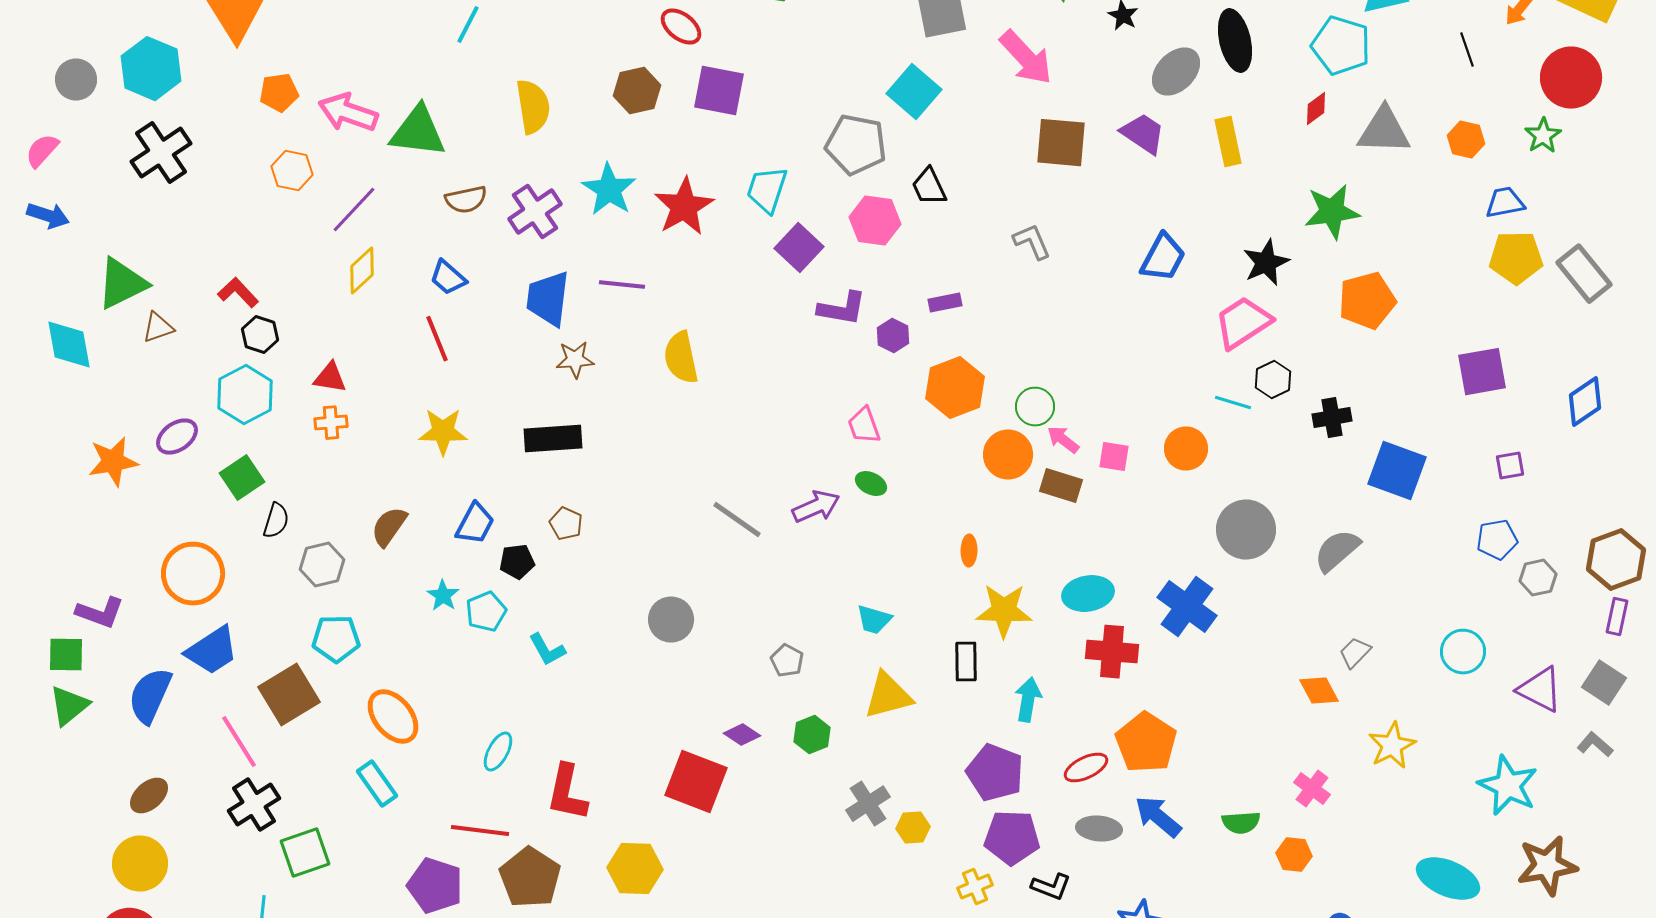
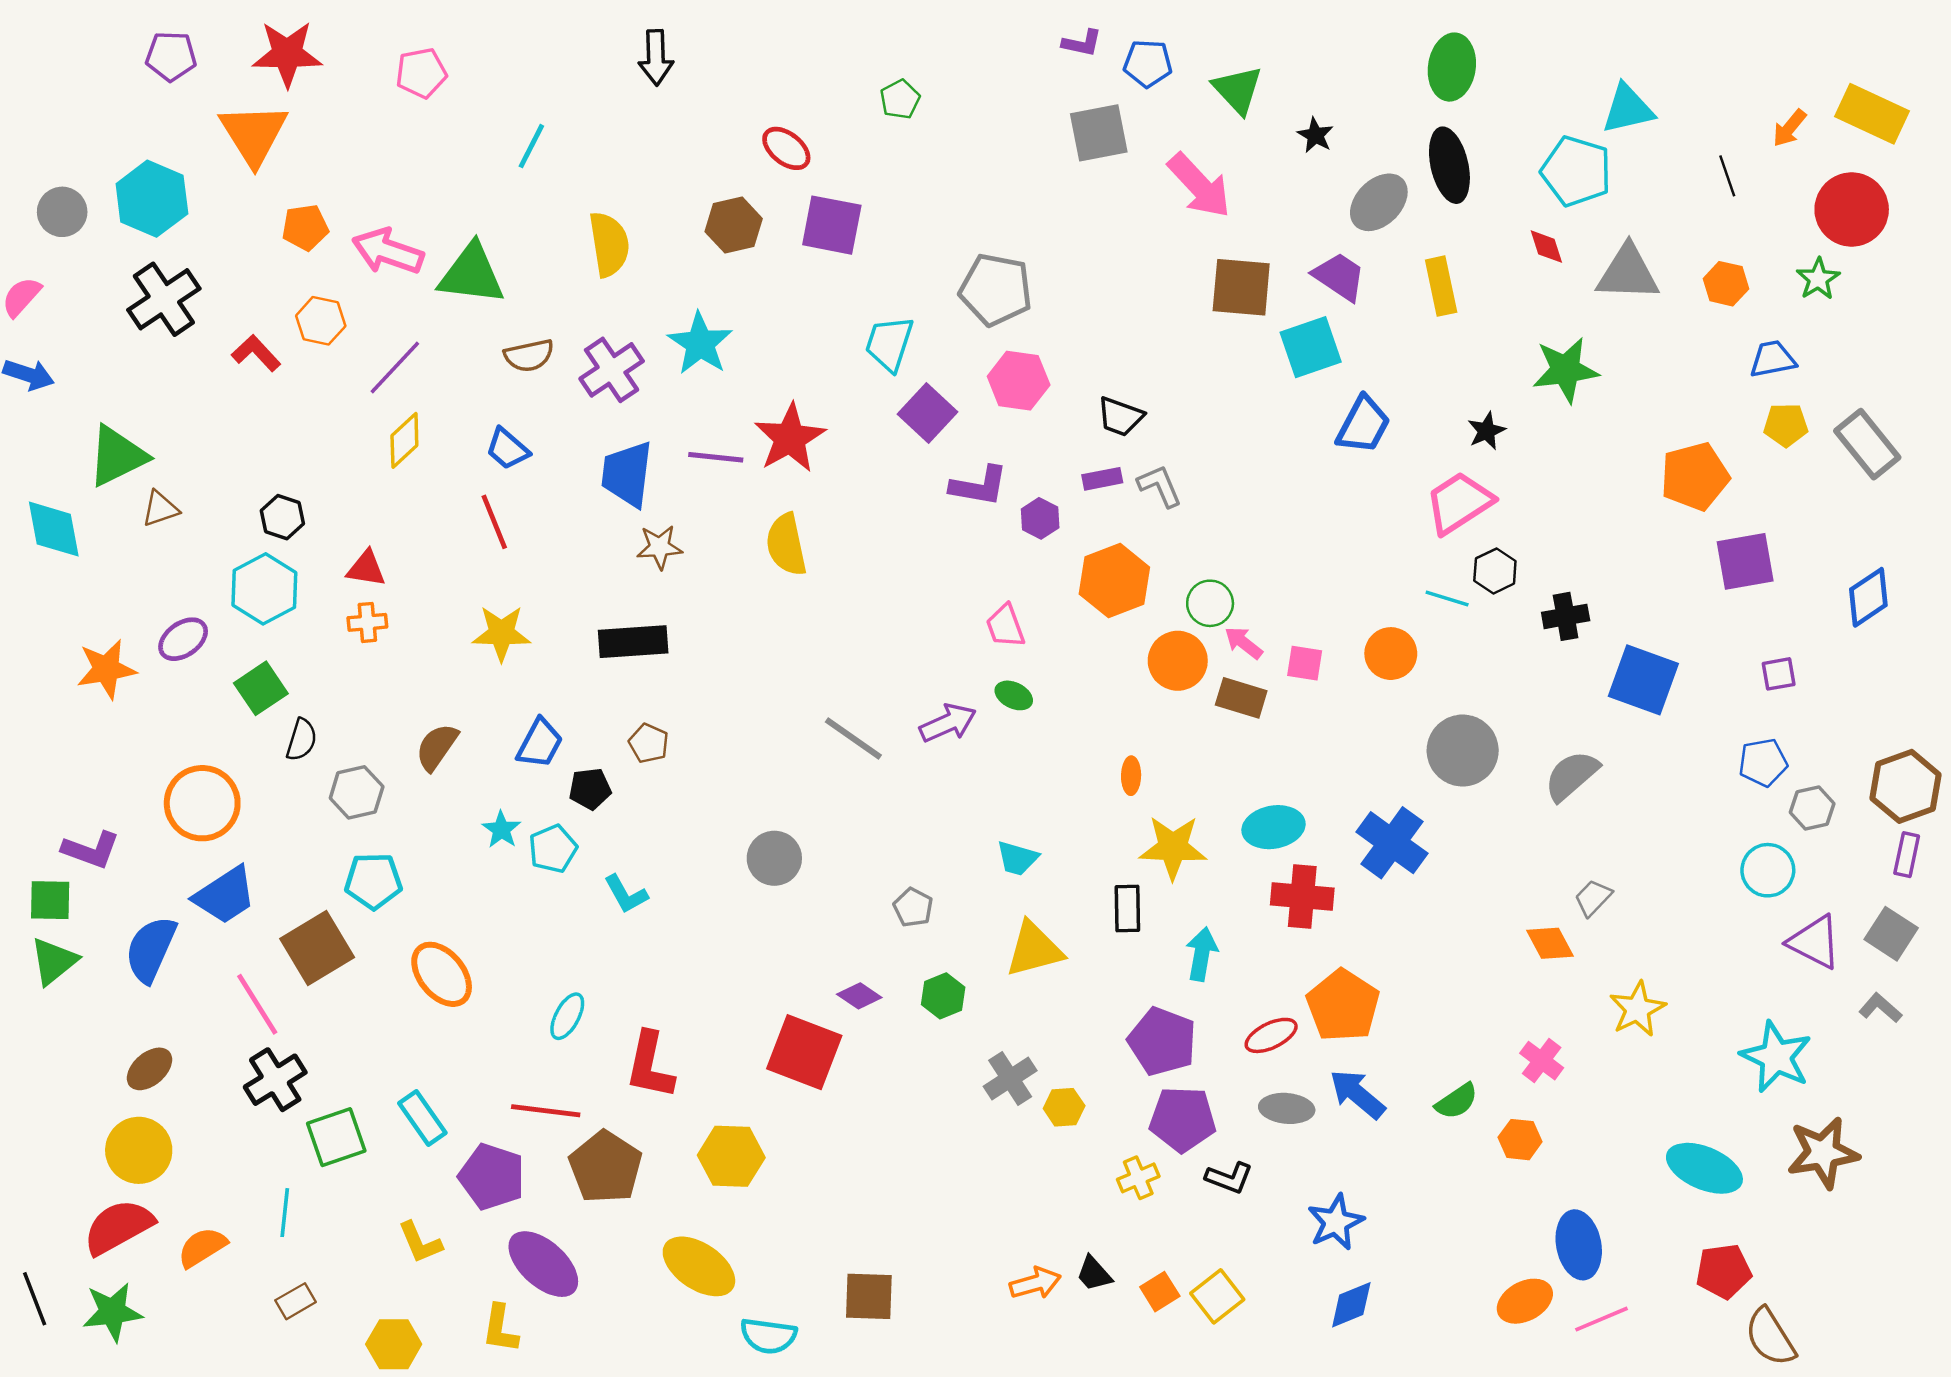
cyan square: (914, 92) -> (1311, 347), moved, turned 30
red diamond: (1316, 109) -> (1546, 247), turned -72
black trapezoid: (929, 187) -> (1120, 417), moved, turned -45
red star: (684, 207) -> (790, 438), moved
gray L-shape: (1032, 242) -> (1160, 486), moved
yellow pentagon: (1516, 258) -> (1786, 425), size x0.7
black star: (1266, 263) -> (1487, 431), size x0.7
red L-shape: (238, 293) -> (256, 353), moved
orange pentagon: (1367, 301) -> (1695, 476), moved
cyan circle: (1463, 652) -> (1768, 870), moved
cyan rectangle: (377, 784) -> (422, 1118), moved
green semicircle: (1241, 823) -> (1457, 1101), turned -30

